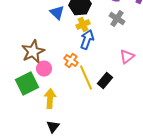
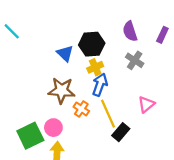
brown star: (33, 52) -> (62, 90), moved, turned 30
pink circle: (44, 69) -> (53, 128), moved
yellow line: (86, 78) -> (108, 114), moved

